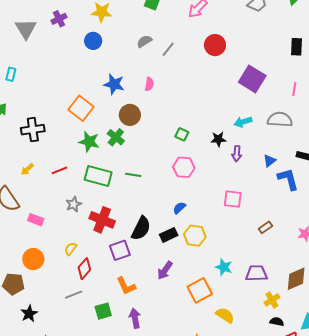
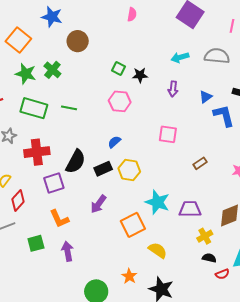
pink semicircle: (149, 84) -> (132, 14), moved
brown circle: (130, 115) -> (78, 41), moved
black star: (218, 139) -> (140, 75), moved
red cross: (102, 220) -> (37, 152), turned -30
cyan star: (224, 267) -> (157, 202), size x1.4

